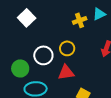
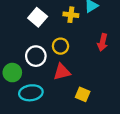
white square: (27, 18) -> (38, 17), moved
yellow cross: (80, 20) -> (71, 15), turned 32

